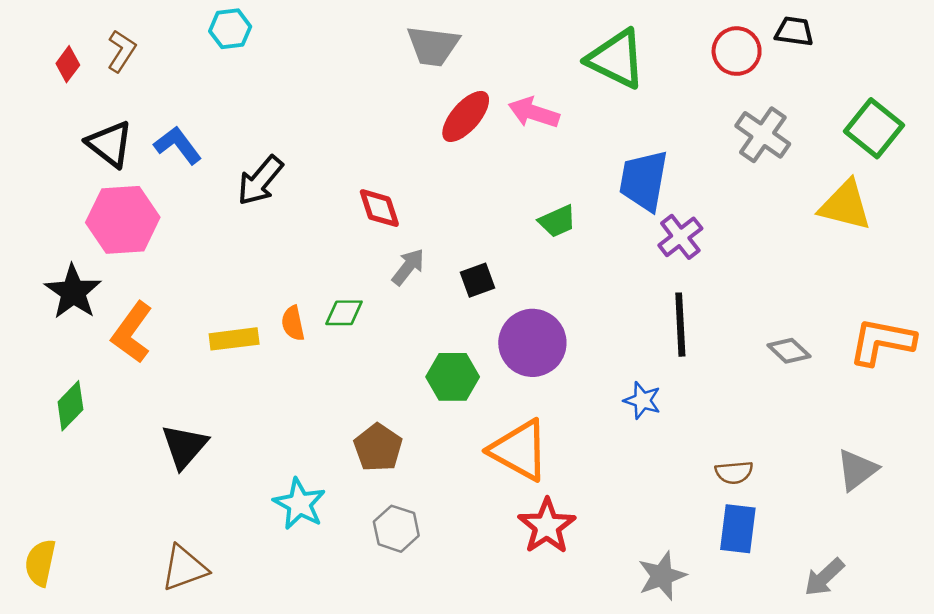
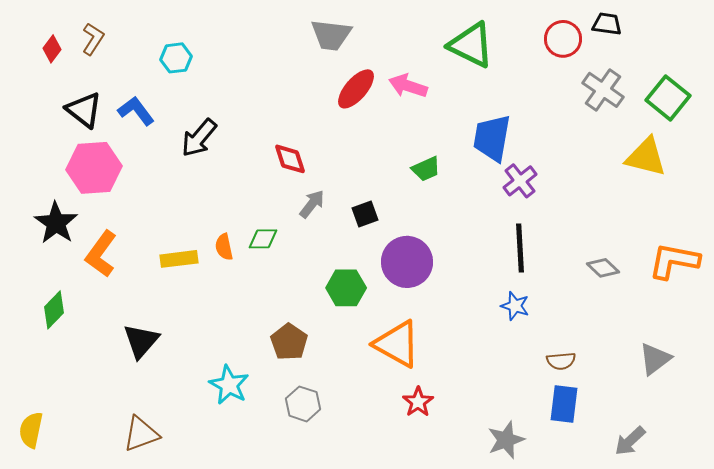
cyan hexagon: (230, 29) -> (176, 58), moved
gray cross: (763, 135) -> (603, 90), moved
blue star: (642, 400) -> (515, 306), moved
red star: (547, 526) -> (418, 402), size x0.7

